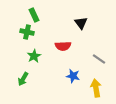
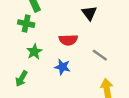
gray line: (99, 59) -> (100, 55), moved
blue star: (73, 76) -> (62, 67), moved

